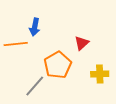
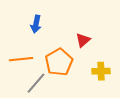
orange line: (16, 44) -> (21, 59), moved

